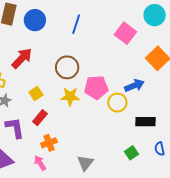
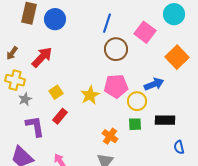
blue line: (76, 24) -> (107, 23), moved
brown circle: (67, 67) -> (116, 49), moved
yellow star: (70, 97) -> (90, 95), turned -30
orange cross: (49, 143) -> (110, 136), moved, turned -35
green square: (131, 153) -> (135, 124), moved, turned 32

